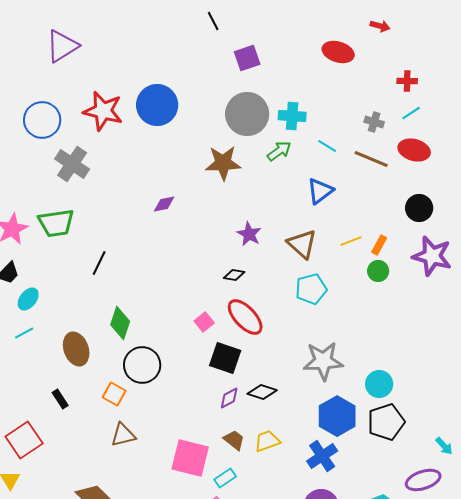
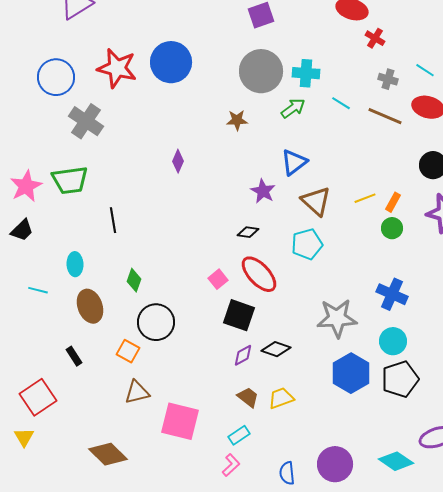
red cross: (407, 81) -> (375, 38), moved, turned 30
cyan line: (411, 113) -> (425, 70), turned 66
brown star: (223, 163) -> (237, 120), size x0.6
blue triangle: (320, 191) -> (294, 162), moved
purple diamond: (164, 204) -> (178, 161), turned -55
black line: (99, 263) -> (113, 220), turned -35
cyan pentagon: (311, 289) -> (307, 244), moved
cyan ellipse: (28, 299) -> (75, 264), moved, turned -40
green diamond: (120, 323) -> (134, 280), size x0.7
cyan line: (24, 333) -> (38, 290), turned 42
blue cross: (322, 456) -> (392, 294), moved, turned -32
pink square: (190, 458) -> (180, 421), moved

